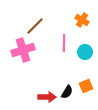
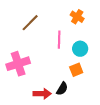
pink cross: (23, 50) -> (18, 64), moved
orange square: (86, 86) -> (76, 70), moved

